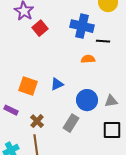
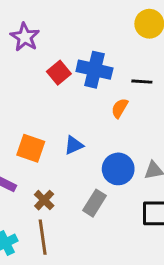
blue cross: (82, 26) -> (94, 70), moved
red square: (40, 28) -> (59, 73), moved
orange semicircle: (88, 59) -> (120, 108), turned -56

